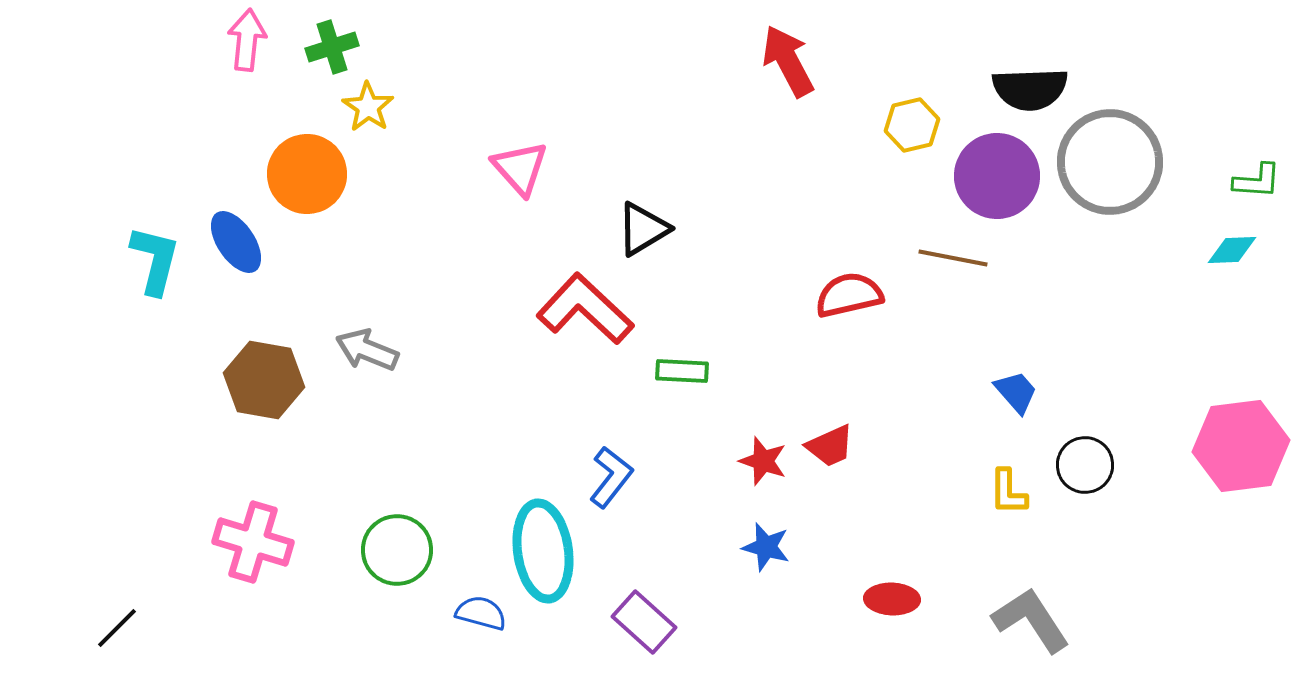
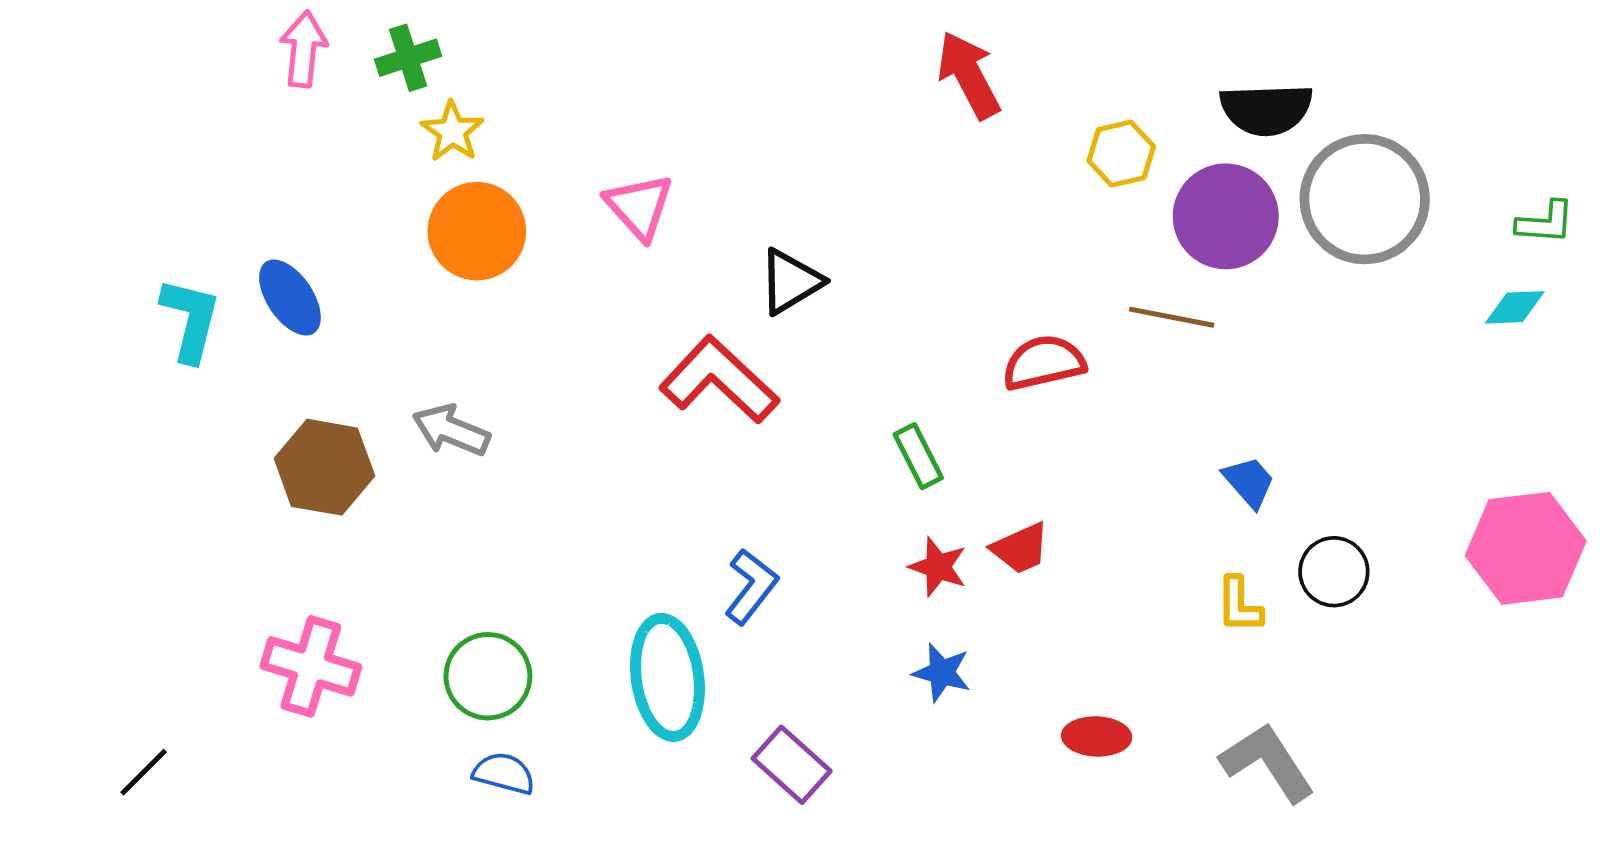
orange circle: (307, 174) -> (477, 231), moved
green rectangle: (682, 371) -> (918, 456), moved, turned 60
blue semicircle: (481, 613) -> (504, 773), moved

